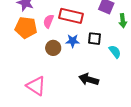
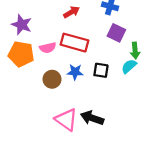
pink semicircle: (48, 21) -> (48, 48), turned -128
cyan semicircle: (115, 52) -> (129, 66), moved, turned -96
pink triangle: (36, 86) -> (66, 120), moved

